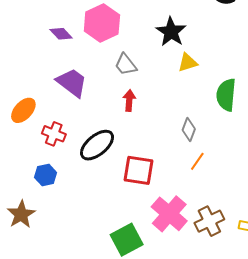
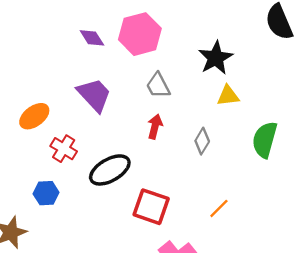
gray diamond: (189, 129) -> (202, 141), moved

